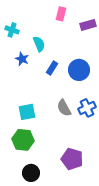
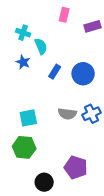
cyan cross: (12, 30) -> (23, 33), moved
gray semicircle: (64, 108) -> (67, 114), turned -54
black circle: (31, 173) -> (44, 182), moved

